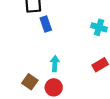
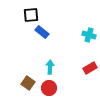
blue rectangle: (46, 24) -> (42, 32), turned -32

